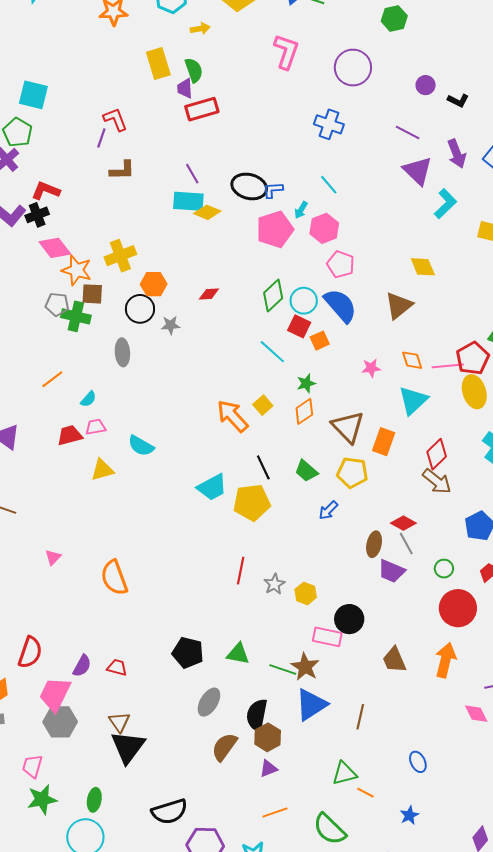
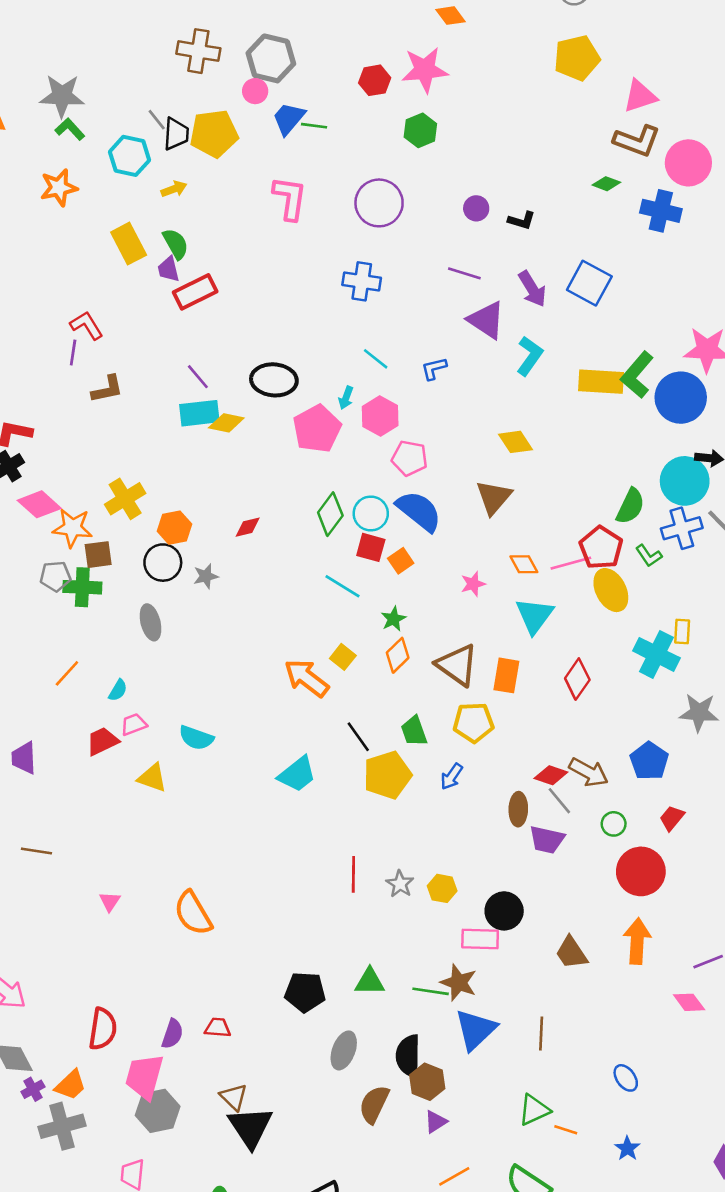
blue L-shape: (273, 190) -> (434, 369), moved
yellow triangle: (102, 470) -> (152, 778), turned 45
green trapezoid: (306, 471) -> (414, 731), turned 40
brown arrow: (437, 481) -> (589, 772), moved
yellow pentagon: (252, 502) -> (387, 775), moved

